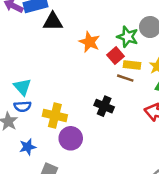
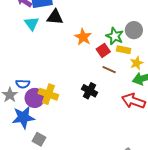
yellow rectangle: (132, 65) -> (124, 50), moved
cyan triangle: (22, 87) -> (32, 24), moved
purple circle: (71, 138) -> (35, 98), moved
blue star: (28, 147) -> (23, 117), size x1.6

